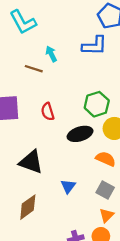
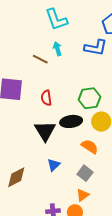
cyan L-shape: (23, 22) -> (56, 19), moved
black triangle: (31, 162) -> (45, 131), moved, turned 30

